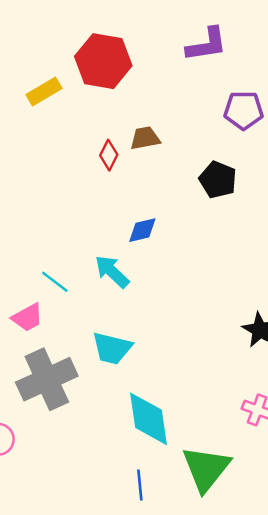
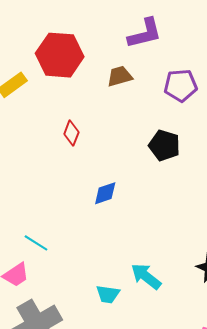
brown trapezoid: (145, 138) -> (120, 76), moved
cyan arrow: (112, 272) -> (146, 276), moved
cyan trapezoid: (112, 348) -> (108, 294), moved, size x0.7

